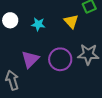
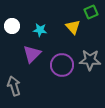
purple triangle: (30, 59) -> (32, 54), moved

